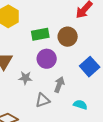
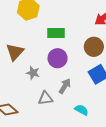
brown circle: (68, 37) -> (94, 47), moved

